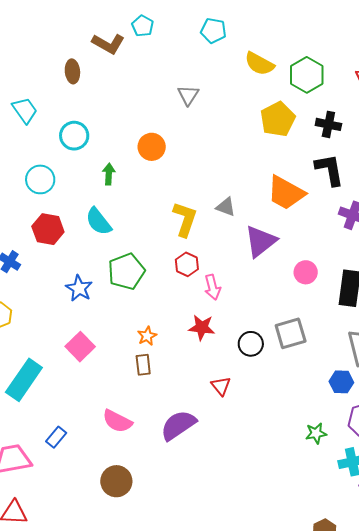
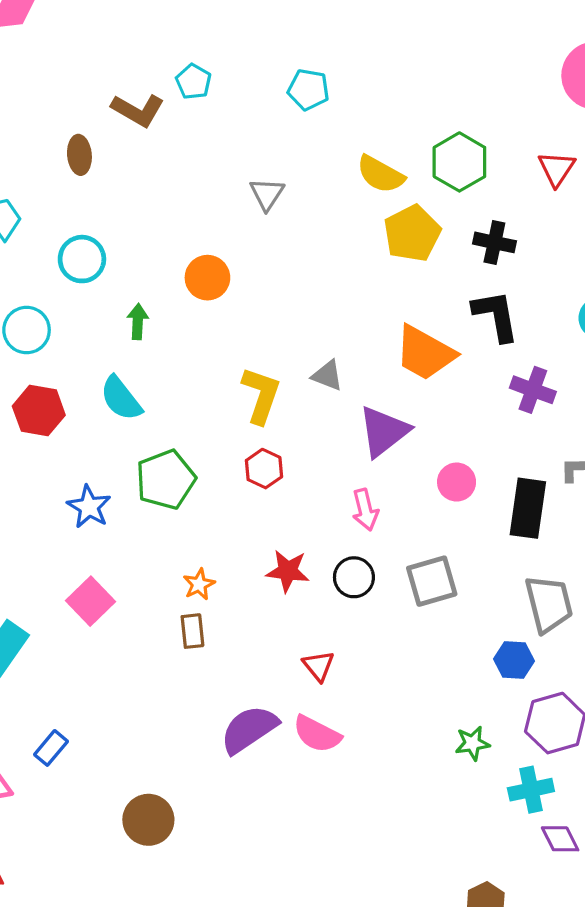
yellow semicircle: (259, 64) -> (381, 174), moved
pink arrow: (212, 287) -> (365, 510), moved
black circle: (251, 344) -> (354, 577), moved
pink semicircle: (117, 421) -> (317, 734), moved

